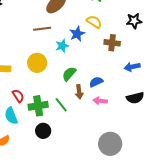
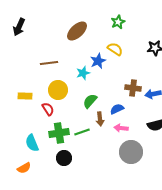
brown line: (42, 29) -> (49, 63), moved
brown cross: (112, 43) -> (133, 88), moved
red semicircle: (18, 96) -> (48, 109), moved
green line: (61, 105) -> (82, 132), turned -70
gray circle: (110, 144) -> (131, 152), moved

